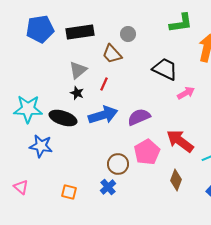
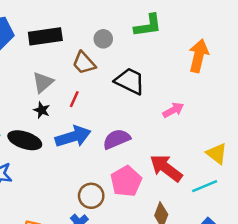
green L-shape: (181, 23) -> (148, 26), moved
black trapezoid: (165, 69) -> (130, 81), moved

